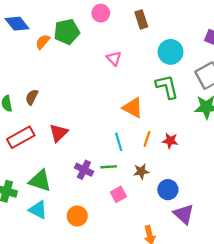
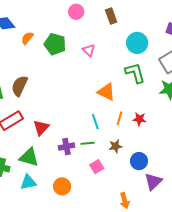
green pentagon: (67, 32) -> (55, 44), moved, turned 30
brown semicircle: (32, 97) -> (20, 86), size x1.5
red triangle: (58, 133) -> (41, 128), moved
purple cross: (84, 170) -> (66, 147), turned -35
cyan triangle: (38, 210) -> (28, 182), turned -36
purple triangle: (184, 214) -> (153, 182), turned 36

